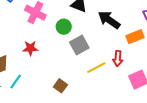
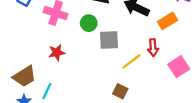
gray square: (79, 45) -> (109, 40), turned 36
brown square: (60, 86) -> (120, 91), moved

